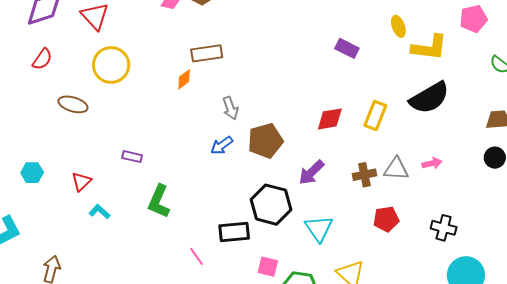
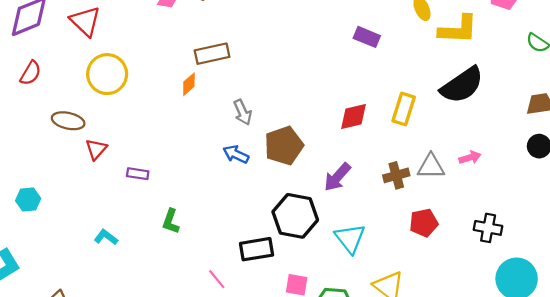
blue arrow: (222, 145) -> (236, 154), turned 65
red triangle: (81, 182) -> (96, 149), moved
green L-shape: (159, 201) -> (171, 221), size x0.7

